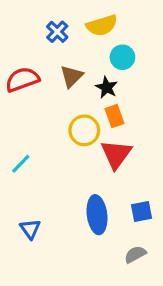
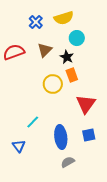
red triangle: (116, 154) -> (86, 104), moved
cyan line: (21, 164) -> (33, 122), moved
gray semicircle: (135, 254) -> (68, 162), moved

